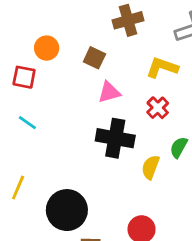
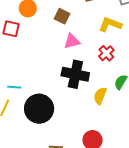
cyan line: (27, 123) -> (14, 87), moved, turned -32
black circle: (67, 210) -> (39, 109), moved

